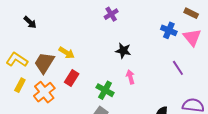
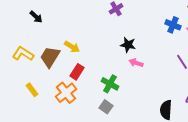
pink arrow: (130, 77) -> (136, 63), moved, turned -56
yellow rectangle: (20, 85) -> (32, 90), moved, turned -64
orange cross: (44, 92) -> (66, 93), moved

